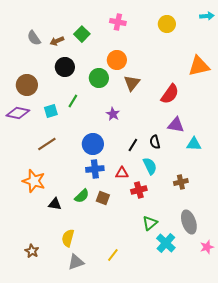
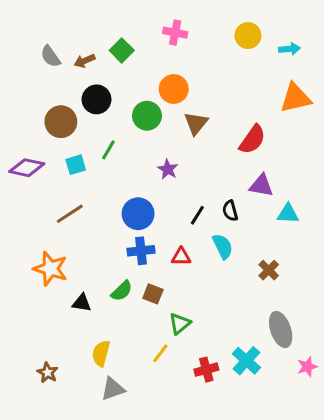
cyan arrow: (207, 16) -> (289, 49), moved
brown circle: (27, 85) -> (61, 122), moved
brown cross: (181, 182) -> (269, 270), turned -32
red cross: (139, 190) -> (206, 370), moved
green triangle: (150, 223) -> (180, 324), moved
yellow line: (113, 255) -> (160, 353), moved

